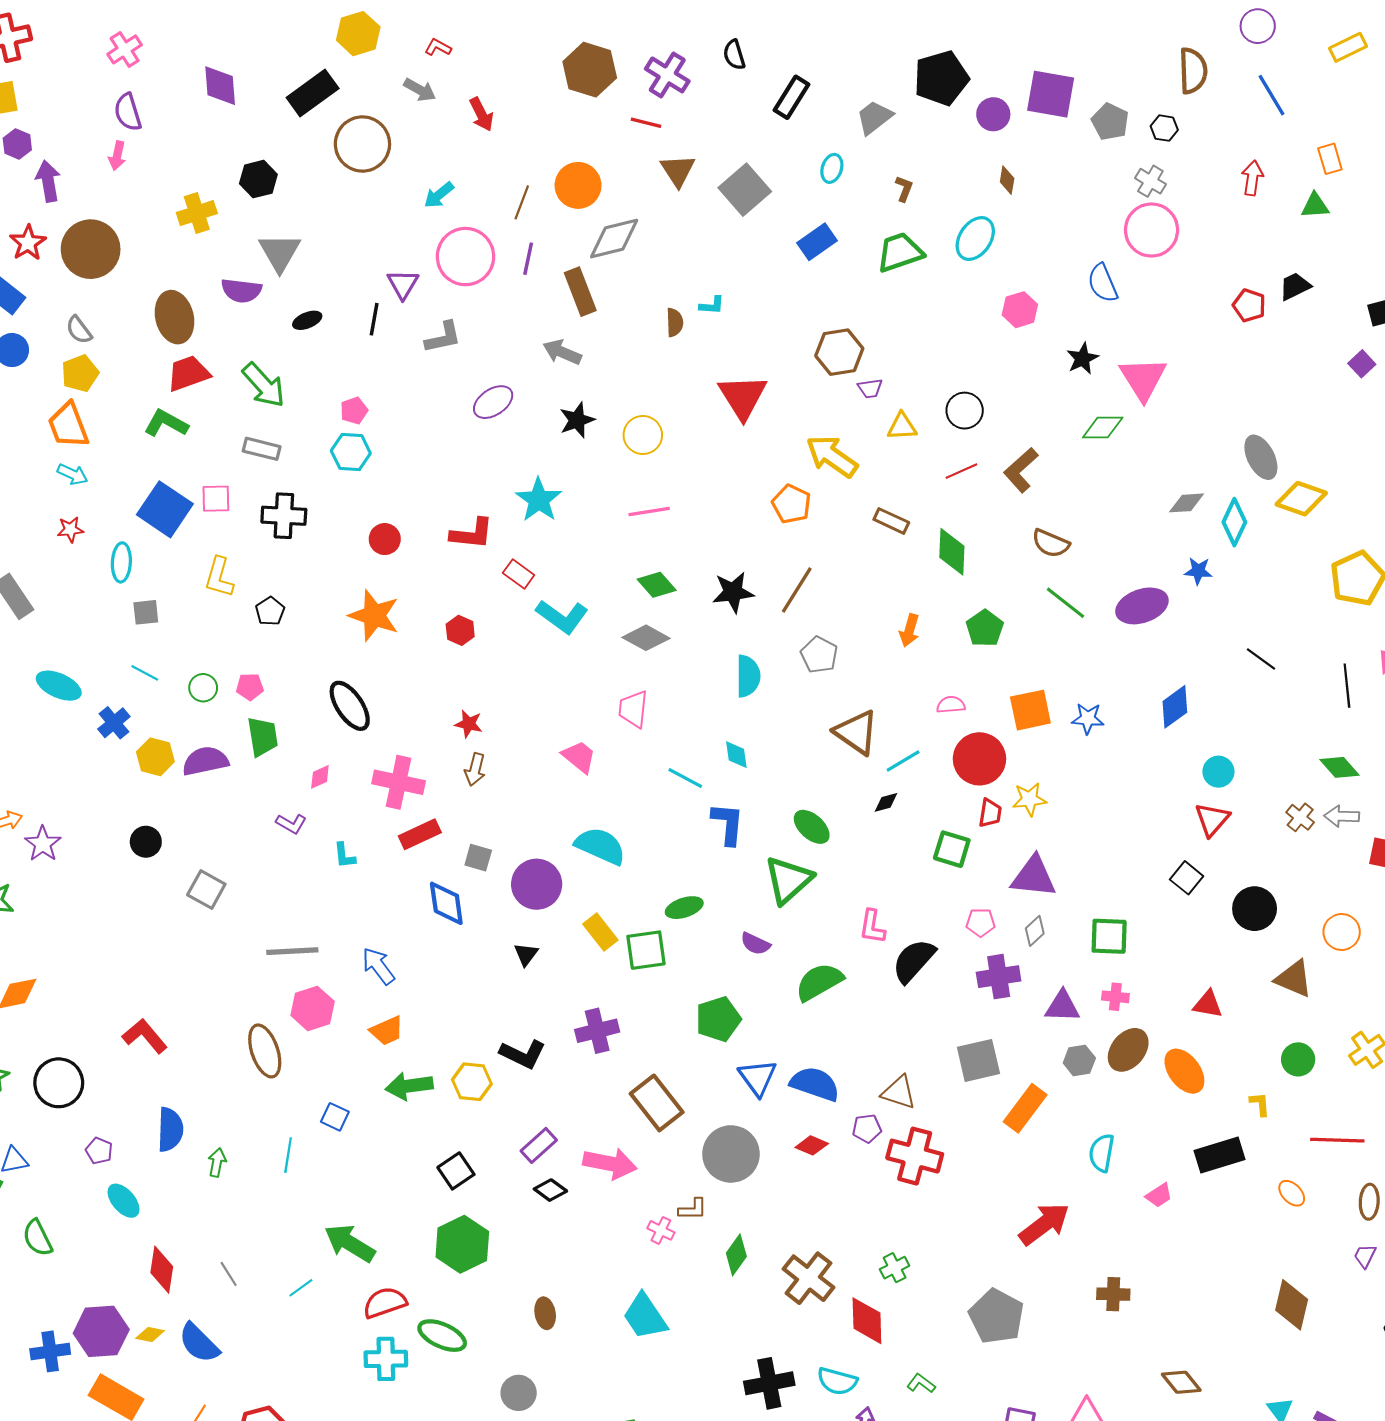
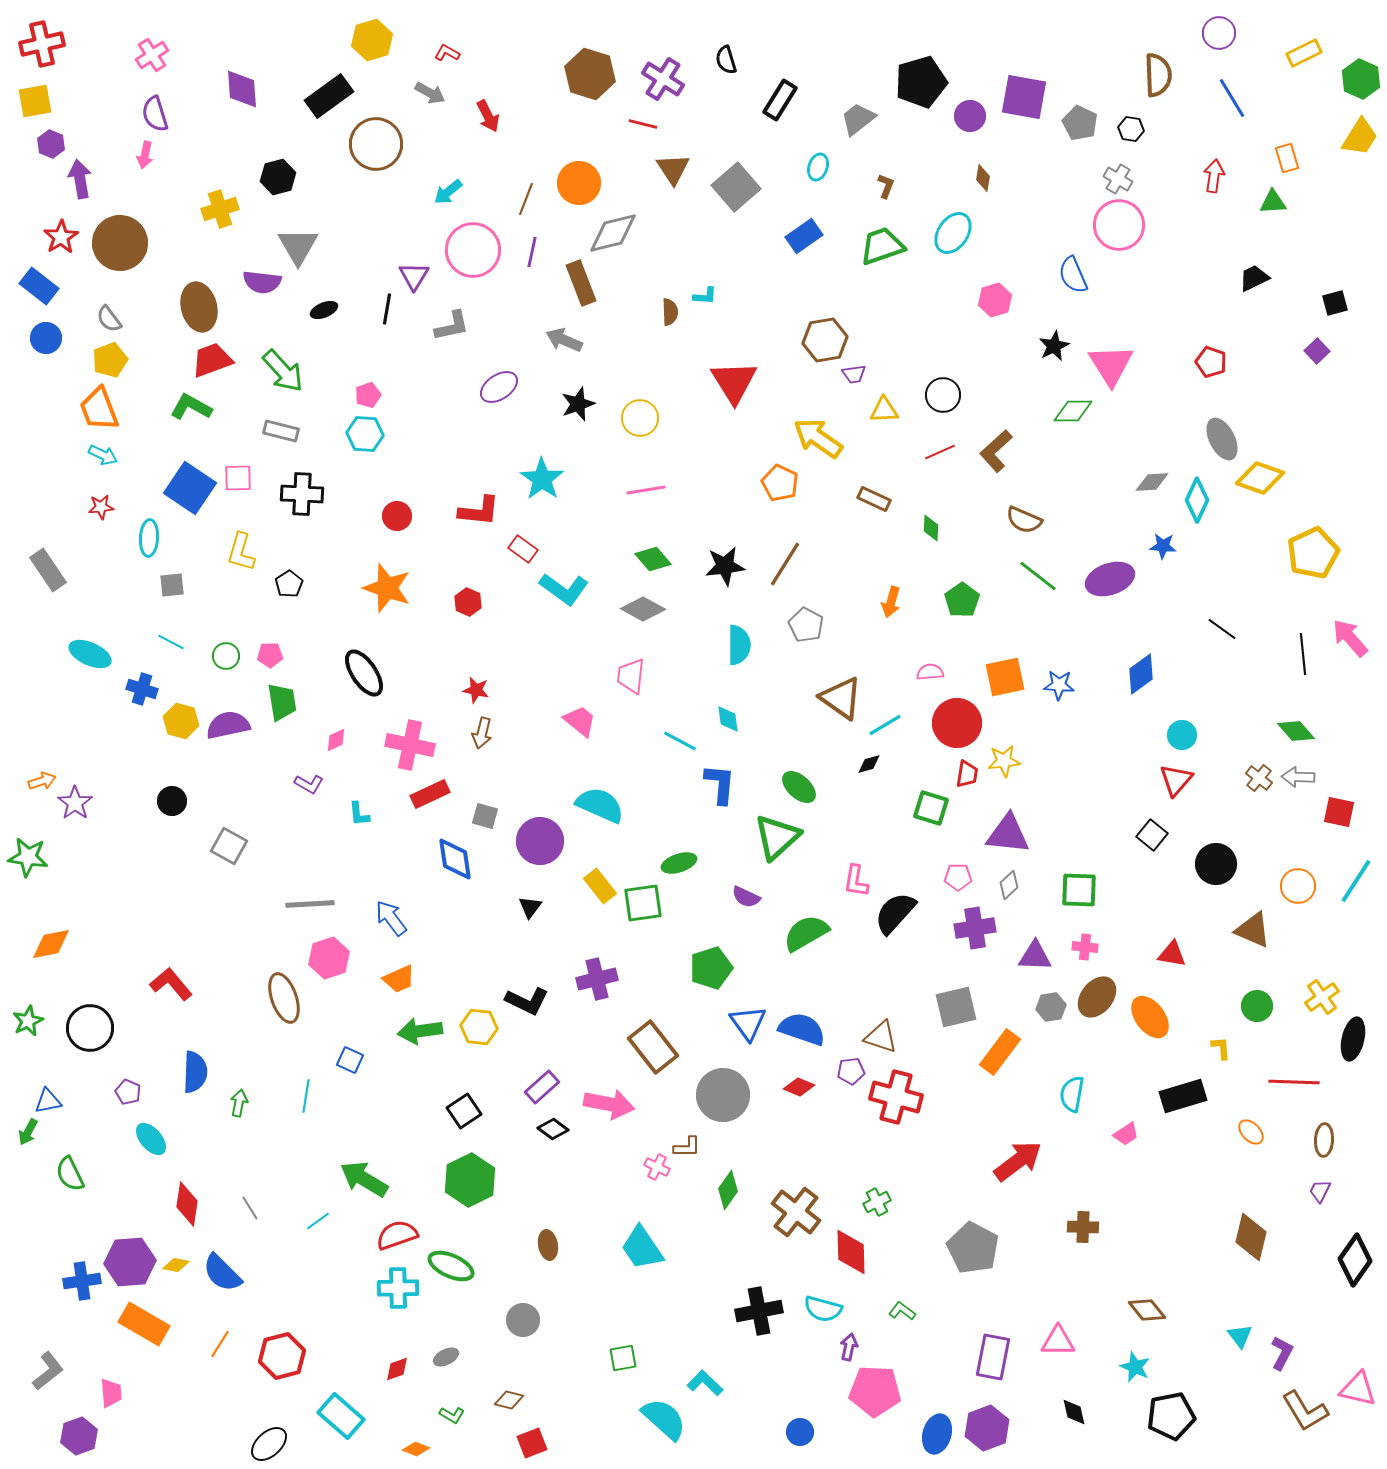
red pentagon: (1249, 305) -> (1211, 362), moved
green diamond: (952, 552) -> (931, 528), size x0.6
blue cross: (114, 723) -> (142, 689), turned -32

